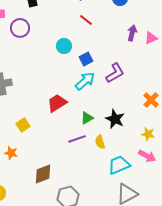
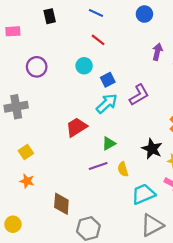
red line: (86, 20) -> (98, 40), moved
purple circle: (20, 28) -> (37, 67), moved
black star: (115, 119) -> (152, 149), moved
yellow square: (23, 125) -> (26, 152), moved
brown diamond: (43, 174) -> (61, 204), turned -65

